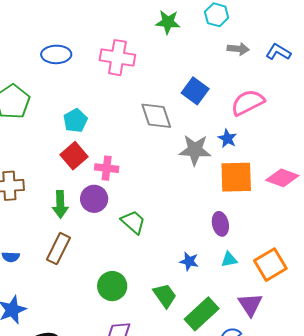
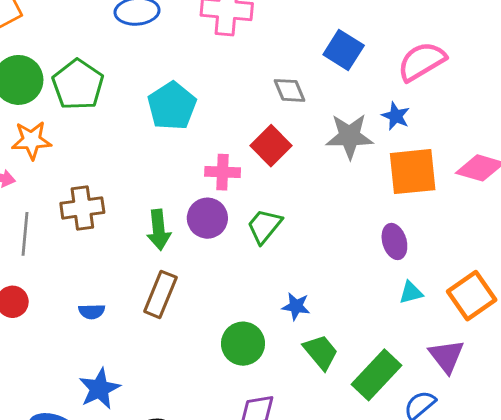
gray diamond: (156, 116) -> (289, 90), size x0.7
cyan pentagon: (75, 121) -> (172, 106), size x1.4
red square: (74, 156) -> (271, 146), moved
green trapezoid: (133, 222) -> (264, 226), moved, turned -88
blue star: (189, 261) -> (296, 306), moved

